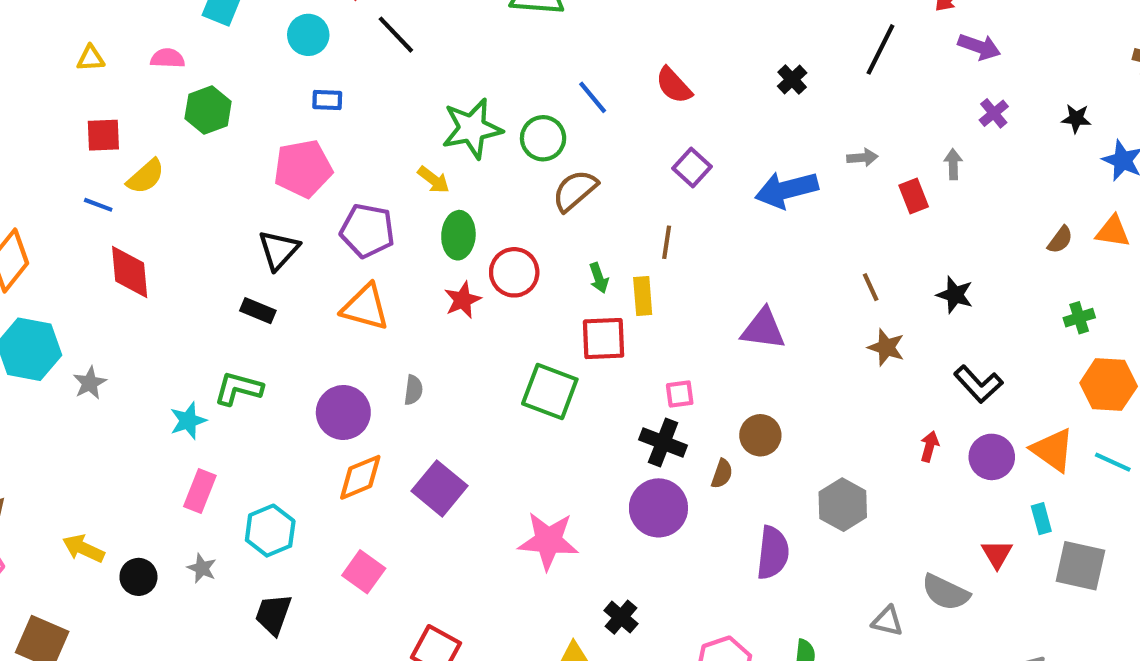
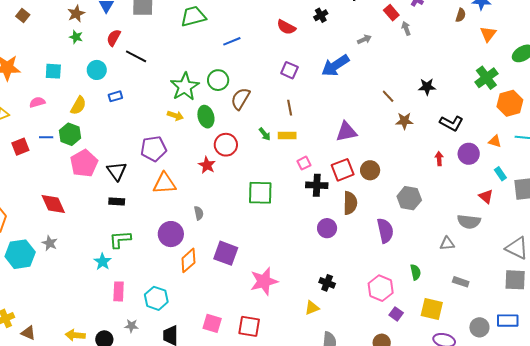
black cross: (792, 80) -> (321, 15), turned 32
red semicircle: (674, 85) -> (286, 27), moved
blue line: (593, 97) -> (232, 41), moved, turned -54
green hexagon: (208, 110) -> (70, 134), moved
pink pentagon: (303, 169) -> (84, 163), moved
yellow semicircle: (146, 176) -> (78, 106), moved
red rectangle: (914, 196) -> (391, 13), moved
blue line: (98, 205) -> (46, 137), moved
orange triangle: (1113, 231) -> (488, 34), turned -42
green ellipse: (458, 235) -> (206, 117), moved
brown semicircle: (1060, 240) -> (461, 15), moved
yellow rectangle: (643, 296) -> (287, 135), turned -66
green cross: (1079, 318) -> (486, 78), size x1.6
red square: (604, 339) -> (343, 170), moved
gray star: (90, 383) -> (50, 243), moved
pink square: (680, 394) -> (304, 163), moved
brown circle: (760, 435) -> (370, 170), moved
black cross: (663, 442) -> (317, 185), moved
orange triangle: (1053, 450) -> (495, 141), size x0.6
brown semicircle: (722, 474) -> (350, 203), size x1.6
purple circle: (658, 508) -> (327, 228), size x0.7
pink star: (548, 541) -> (264, 281), moved
pink square: (364, 572) -> (212, 323), moved

